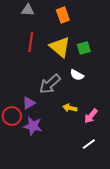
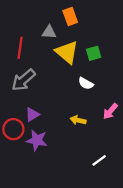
gray triangle: (28, 10) -> (49, 32), moved
red line: (31, 42) -> (20, 48), moved
gray arrow: (50, 84) -> (23, 80), moved
pink arrow: (91, 116) -> (110, 111), moved

